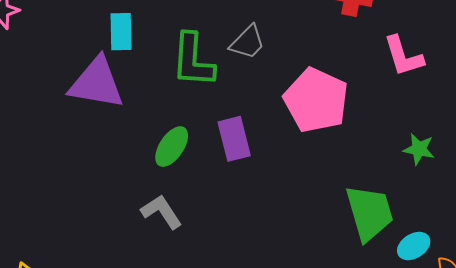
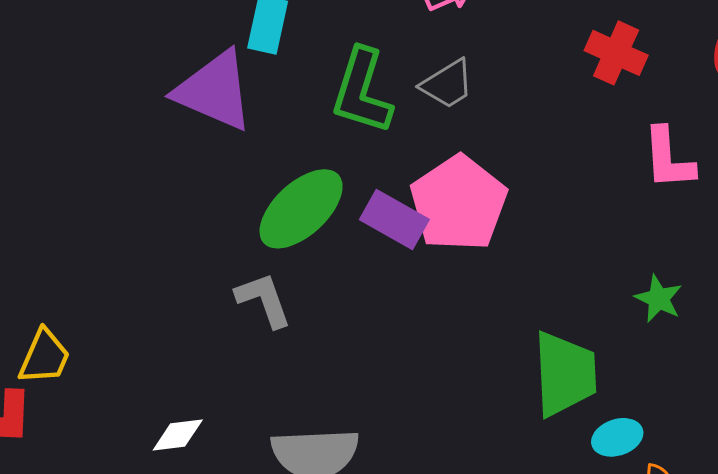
pink pentagon: (316, 100) -> (459, 203), moved
purple rectangle: (234, 139) -> (394, 219), turned -60
green ellipse: (172, 147) -> (301, 209), size x1.5

